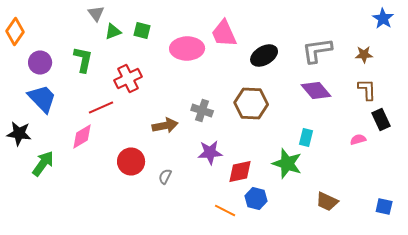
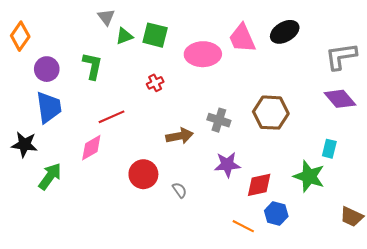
green square: (142, 30) -> (155, 35), size x1.4
black ellipse: (264, 56) -> (285, 32), moved
red cross: (128, 78) -> (155, 83), moved, size x0.6
blue trapezoid: (42, 98) -> (49, 107), turned 36
gray semicircle: (165, 176) -> (180, 190), turned 119

